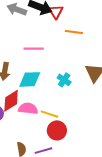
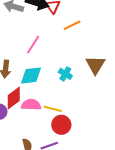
orange line: (74, 32) -> (72, 25), turned -30
pink line: (34, 49) -> (33, 45), turned -54

